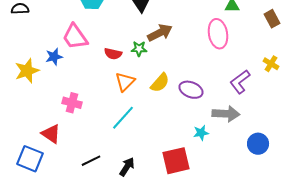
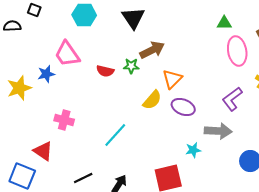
pink ellipse: (218, 34) -> (237, 51), moved
orange triangle: (125, 82) -> (172, 79), moved

